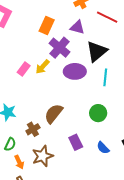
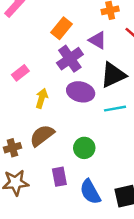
yellow arrow: (43, 67) -> (42, 98), moved, turned 140
cyan line: (105, 77) -> (115, 109), turned 60
green circle: (98, 113) -> (84, 148), moved
blue semicircle: (103, 148) -> (90, 192), size x1.5

